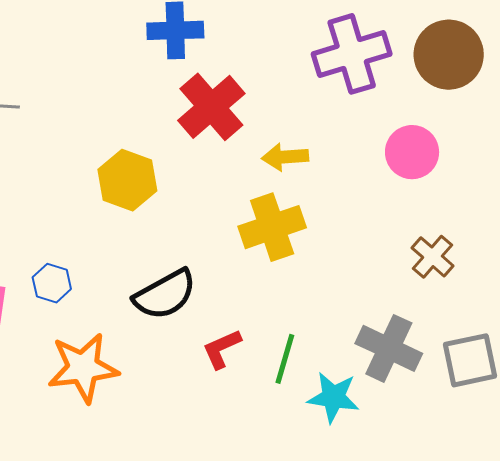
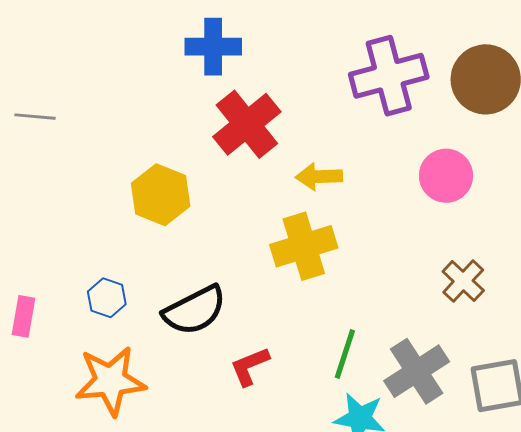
blue hexagon: (52, 283) -> (107, 298), moved
gray cross: (389, 348) -> (417, 371), turned 30
green line: (285, 359) -> (345, 354), moved

